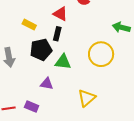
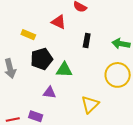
green arrow: (121, 27) -> (121, 44), moved
black rectangle: (57, 34) -> (87, 41), moved
yellow circle: (101, 54) -> (118, 75), moved

